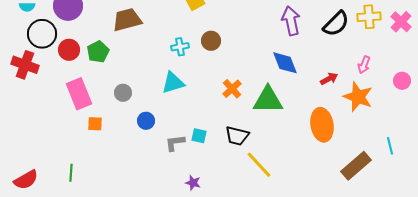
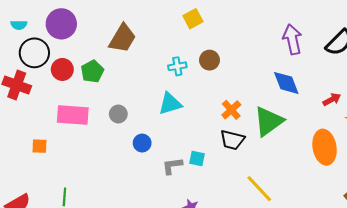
brown trapezoid: (127, 20) -> (122, 38), turned 136
pink rectangle: (79, 94) -> (73, 115), turned -64
green triangle: (268, 100) -> (269, 121), turned -36
orange square: (95, 124) -> (40, 146), moved
black trapezoid: (237, 136) -> (232, 140), moved

